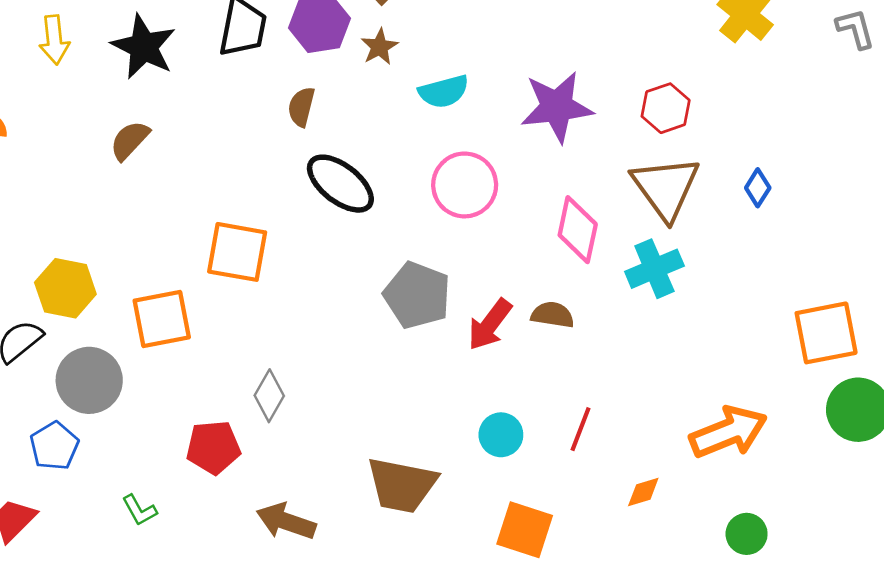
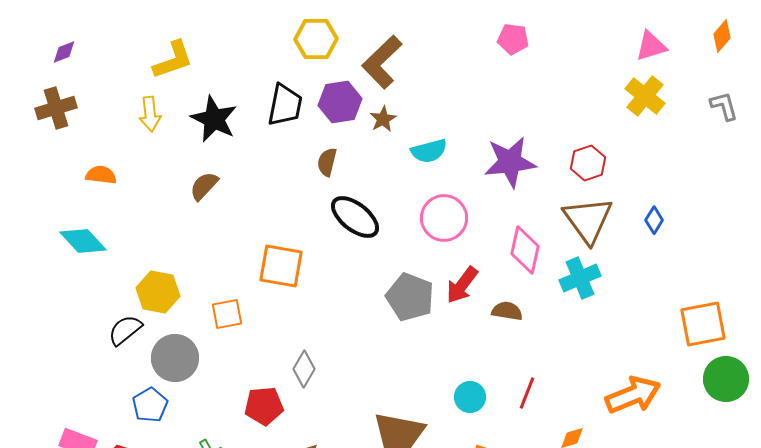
orange square: (162, 319) -> (227, 314), size x0.7
red arrow: (490, 325) -> (462, 285), moved

